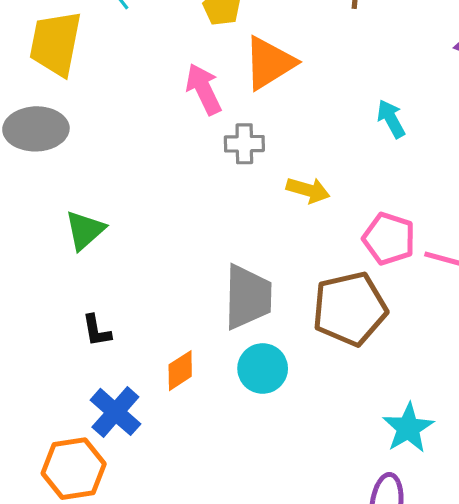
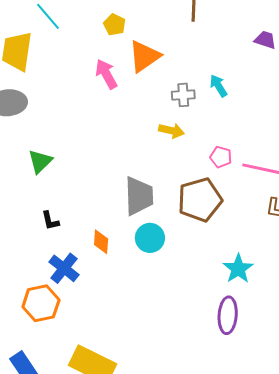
gray cross: (244, 144) -> (183, 95), moved
pink pentagon: (389, 239) -> (221, 157), size x0.7
orange diamond: (180, 371) -> (101, 242), turned -50

